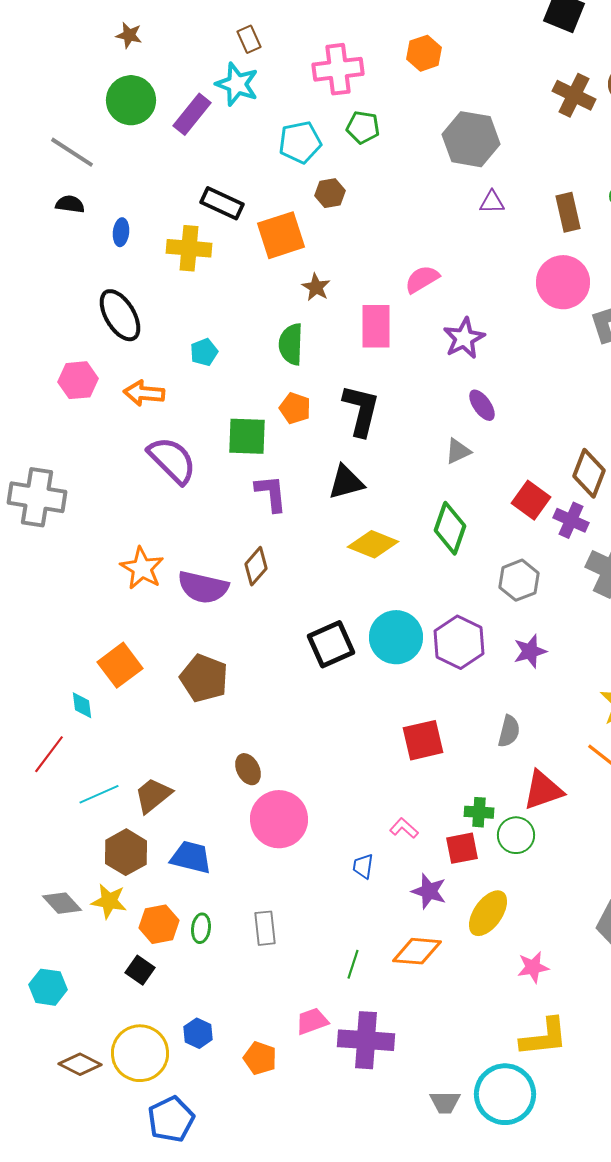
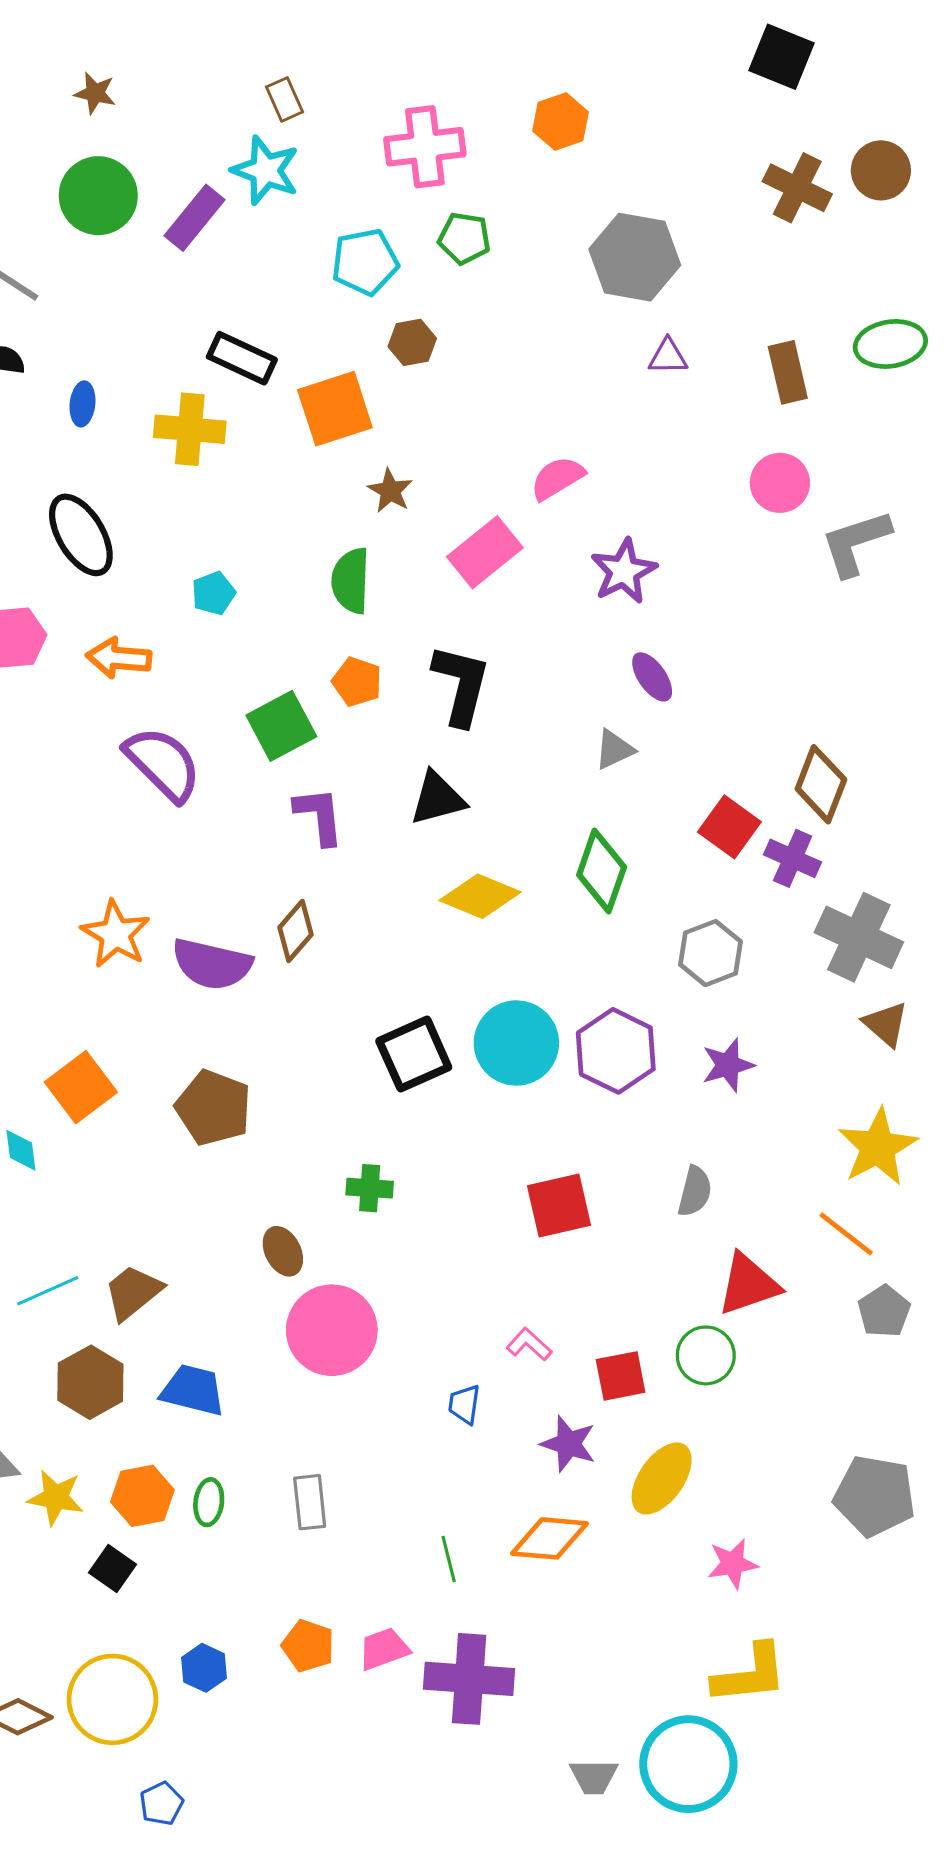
pink circle: (563, 282) -> (780, 483), size x0.7
pink rectangle: (376, 326) -> (485, 552), turned 51
green square: (247, 436) -> (281, 726), turned -30
green cross: (479, 812) -> (370, 1188), moved
yellow star: (109, 901) -> (56, 1497), moved
green line: (353, 964) -> (449, 1559), turned -32
orange pentagon: (260, 1058) -> (308, 1646), moved
blue pentagon: (171, 1119) -> (161, 1804), size x0.6

